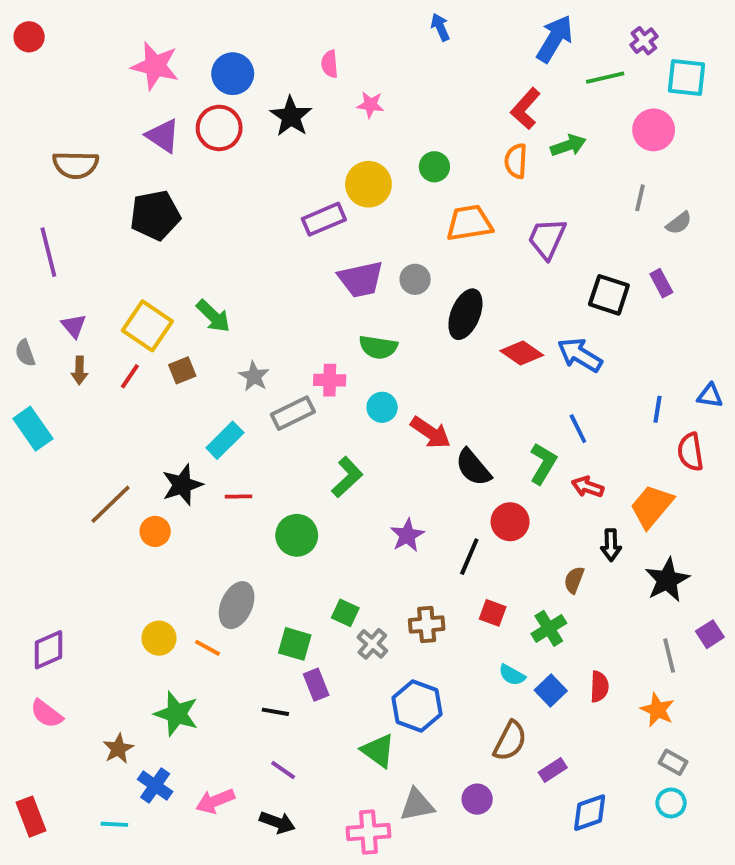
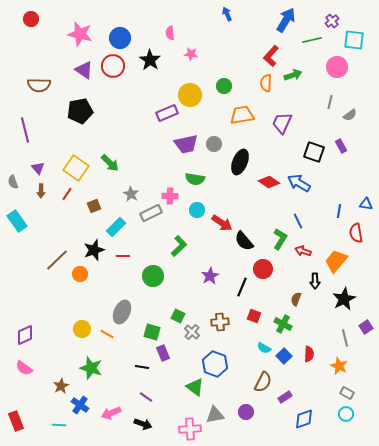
red circle: (29, 37) -> (31, 19), moved
brown square: (182, 370) -> (94, 206), moved
green cross: (549, 628) -> (283, 324), turned -30

